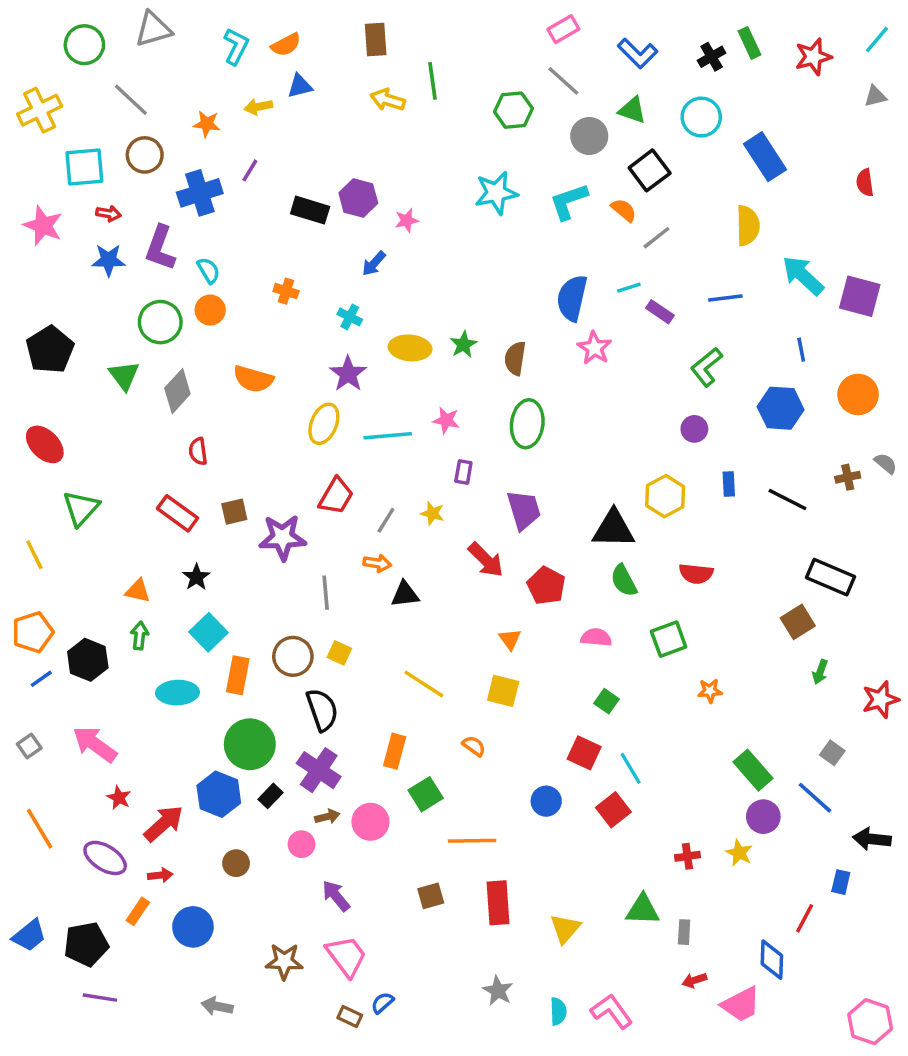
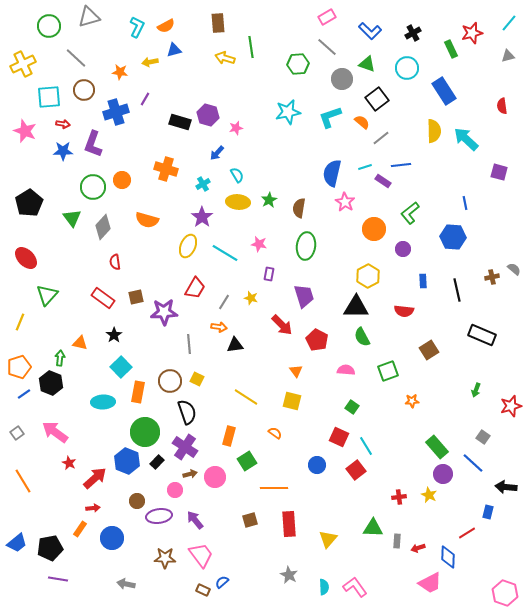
green rectangle: (750, 43) -> (451, 49), moved
cyan semicircle: (208, 270) -> (237, 175), moved
cyan arrow: (803, 276) -> (466, 139), moved
orange cross: (286, 291) -> (166, 169), size x1.6
purple square: (860, 296) -> (499, 172), size x0.7
blue line: (725, 298) -> (401, 165), moved
cyan cross: (350, 317) -> (203, 184), turned 32
orange circle: (858, 394) -> (374, 229), moved
cyan line: (388, 436) -> (225, 253), turned 36
yellow hexagon: (665, 496) -> (368, 276), moved
black line: (787, 500) -> (457, 290), turned 50
yellow line: (34, 555) -> (20, 322), turned 48
red semicircle: (696, 574) -> (404, 311), moved
brown square: (798, 622) -> (429, 350), moved
green arrow: (140, 636) -> (60, 358), moved
purple ellipse: (105, 858) -> (159, 516), moved, turned -40
red line: (805, 918) -> (467, 533), turned 30
red arrow: (694, 980) -> (418, 548), moved

